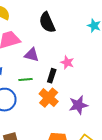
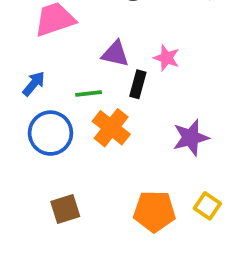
purple triangle: (32, 55) -> (115, 54), moved
orange cross: (49, 98) -> (111, 128), moved

